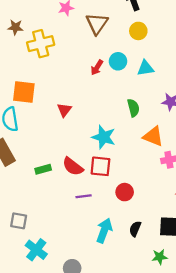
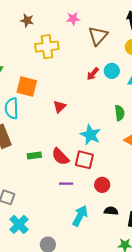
brown star: (15, 27) -> (27, 20), moved
black semicircle: (135, 229) -> (111, 211), moved, turned 64

